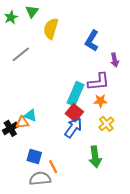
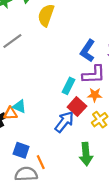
blue L-shape: (92, 41) -> (88, 51), moved
cyan rectangle: (76, 94) -> (69, 86), size x0.7
red square: (74, 113) -> (77, 107), moved

